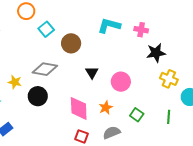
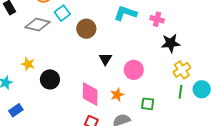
gray diamond: (45, 69) -> (37, 25), moved
yellow cross: (169, 79) -> (182, 70), turned 30
green square: (137, 115) -> (148, 104), turned -32
green line: (169, 117) -> (180, 92), moved

